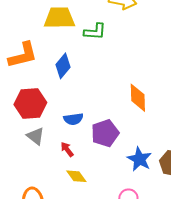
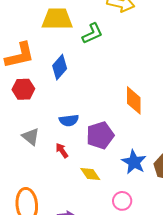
green L-shape: (95, 32) -> (92, 33), turned -30
red hexagon: (30, 104) -> (23, 89), moved, size x0.7
yellow diamond: (76, 176) -> (90, 174), moved

